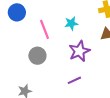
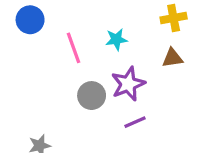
gray circle: (37, 56) -> (92, 96), moved
purple line: (74, 80) -> (135, 122), moved

